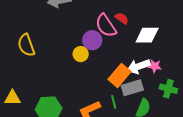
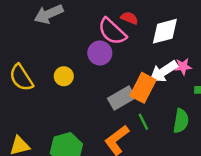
yellow circle: (81, 54) -> (64, 76), moved
gray rectangle: (132, 88) -> (122, 98), moved

